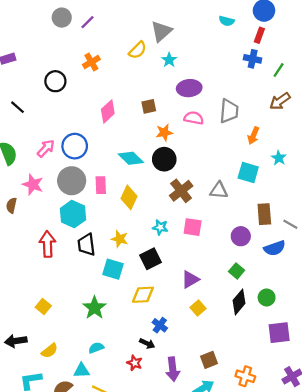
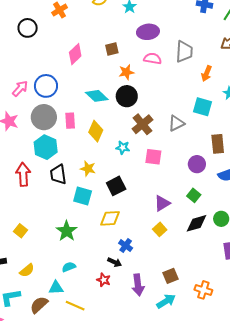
gray triangle: (219, 190) -> (176, 123), turned -30
cyan star: (160, 227) -> (123, 148), moved
purple triangle: (190, 279) -> (162, 203), moved
black diamond: (239, 302) -> (196, 223), turned 35

